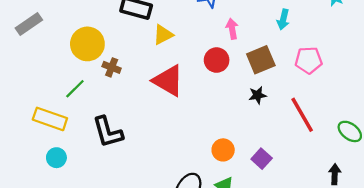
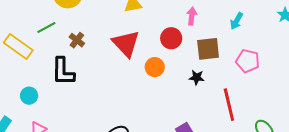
brown cross: (112, 67) -> (77, 40), moved
orange circle: (223, 150) -> (155, 67), moved
cyan circle: (56, 158) -> (29, 96), moved

